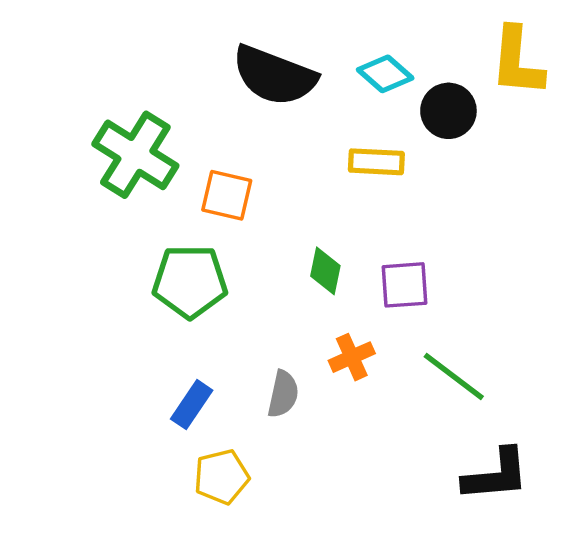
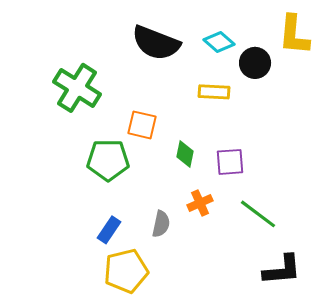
orange square: (227, 195) -> (142, 125), moved
yellow pentagon: (222, 477) -> (126, 271), size x1.4

